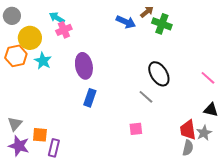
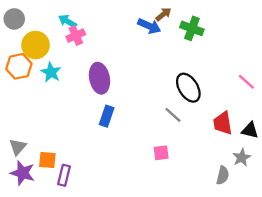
brown arrow: (147, 12) -> (163, 14), moved
pink line: (208, 78) -> (246, 82), moved
red trapezoid: (188, 130) -> (223, 123), moved

